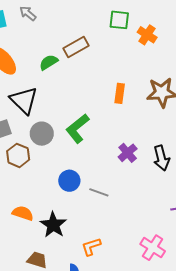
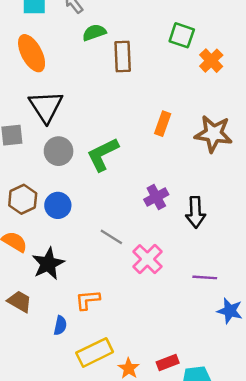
brown rectangle: (76, 47) -> (123, 56), turned -75
green semicircle: (49, 62) -> (94, 32), moved
brown hexagon: (18, 155) -> (23, 199), moved
blue circle: (69, 181) -> (58, 205), moved
pink cross: (153, 248) -> (147, 259), moved

